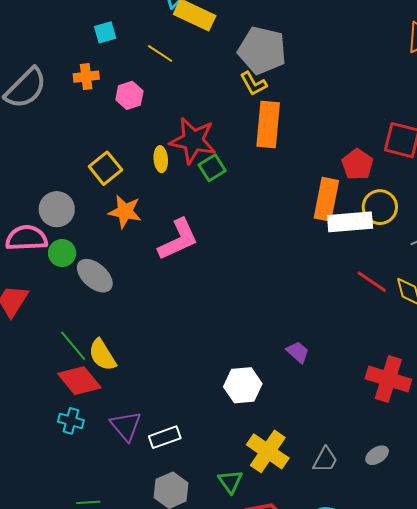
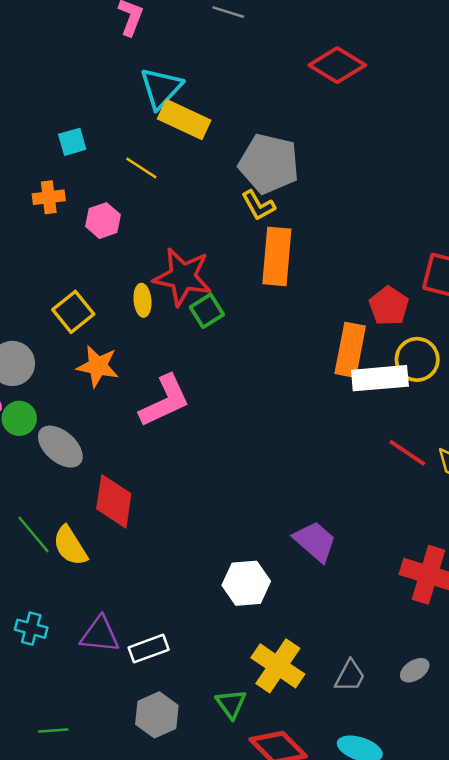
purple trapezoid: (298, 352) -> (315, 541), size x1.5
red diamond: (79, 381) -> (114, 501), moved, turned 48
purple triangle: (126, 426) -> (100, 635), turned -44

